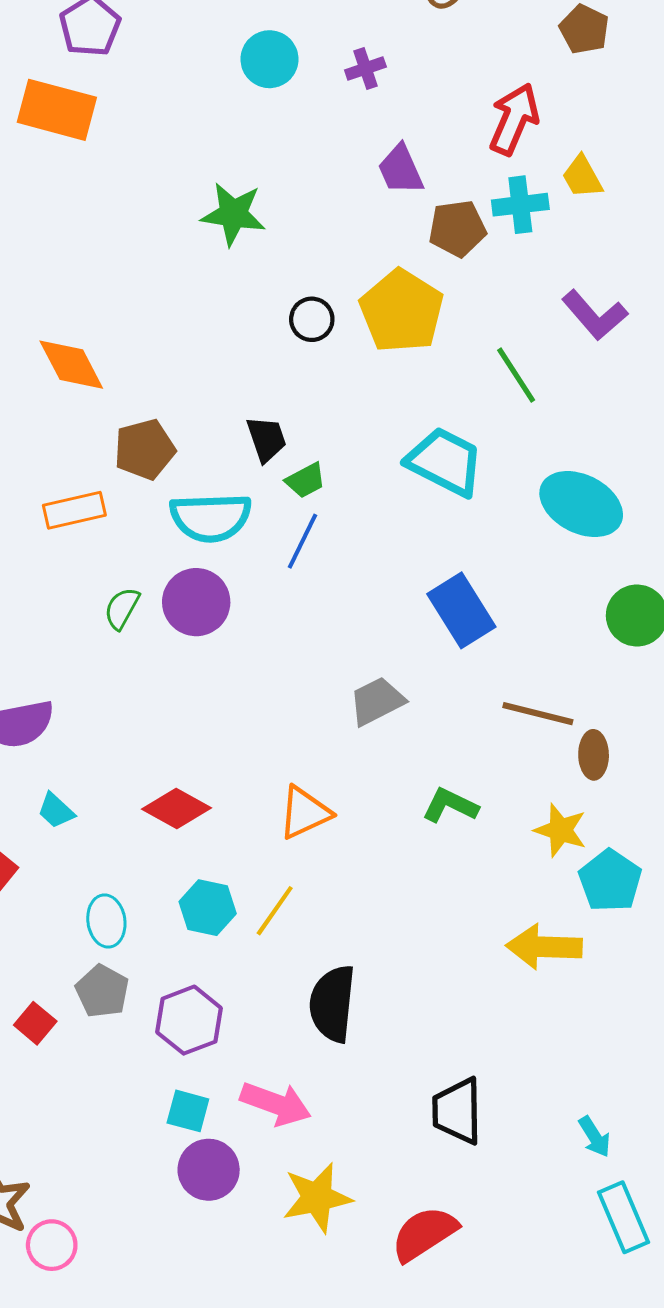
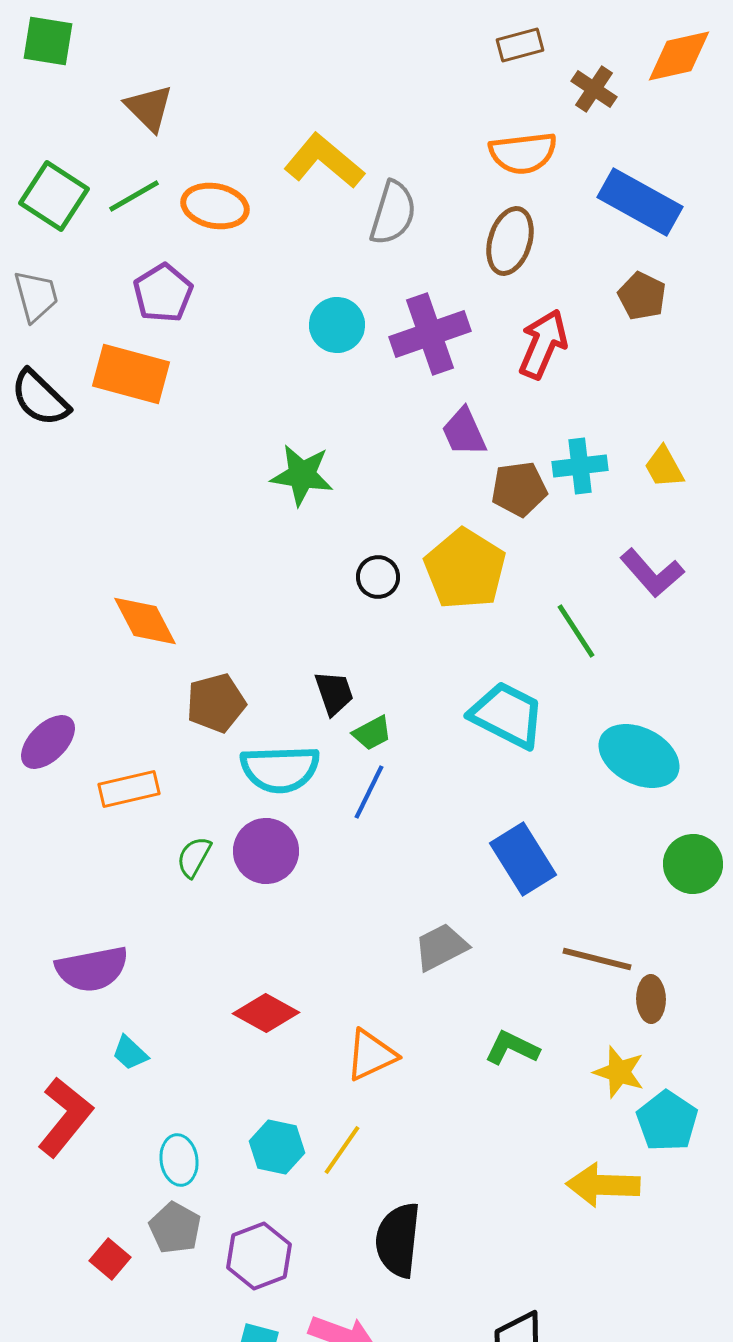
purple cross: (365, 68) -> (430, 334), size x2.0
red arrow: (514, 119) -> (543, 344), moved
yellow trapezoid: (582, 177) -> (664, 467), moved
orange rectangle: (74, 510) -> (129, 789), moved
red diamond: (177, 809) -> (266, 1013), moved

